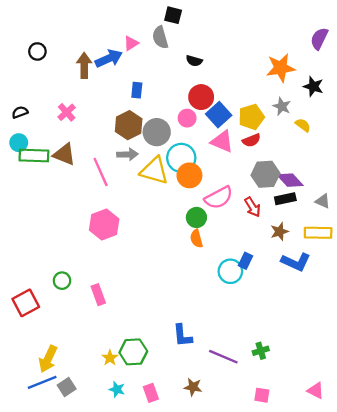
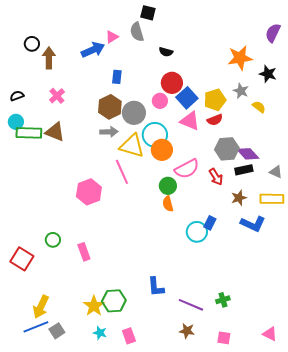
brown arrow: (84, 65) -> (49, 58), moved
pink line: (101, 172) -> (122, 172), moved
red square: (26, 303) -> (22, 259), turned -30
yellow star: (110, 358) -> (94, 306), size x1.5
brown star: (193, 387) -> (187, 331), moved

